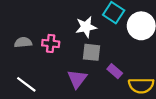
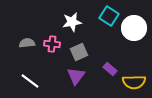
white star: (86, 27) -> (72, 22), moved
gray square: (91, 52) -> (79, 52), moved, turned -30

